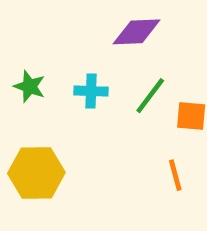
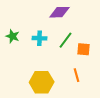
yellow hexagon: (36, 173) -> (42, 82), moved

